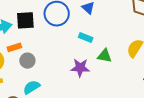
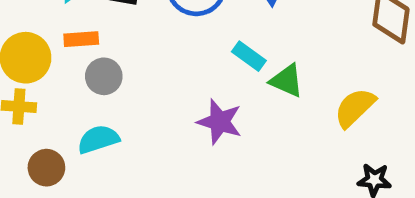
green triangle: (105, 56) -> (287, 81), moved

